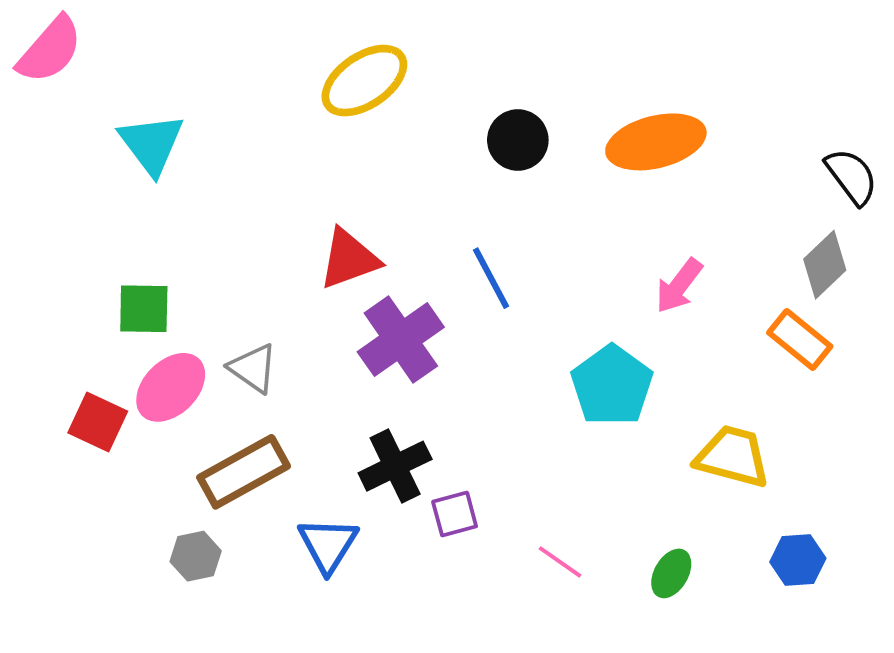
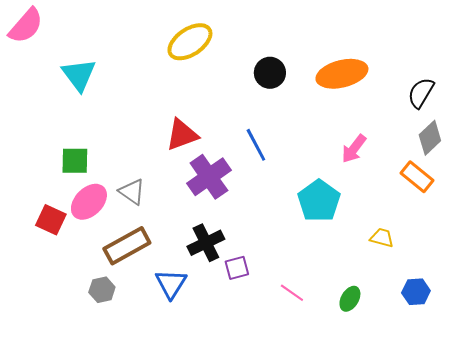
black semicircle: (852, 176) -> (421, 93), moved, turned -112
yellow trapezoid: (733, 456) -> (382, 238), size x0.6

